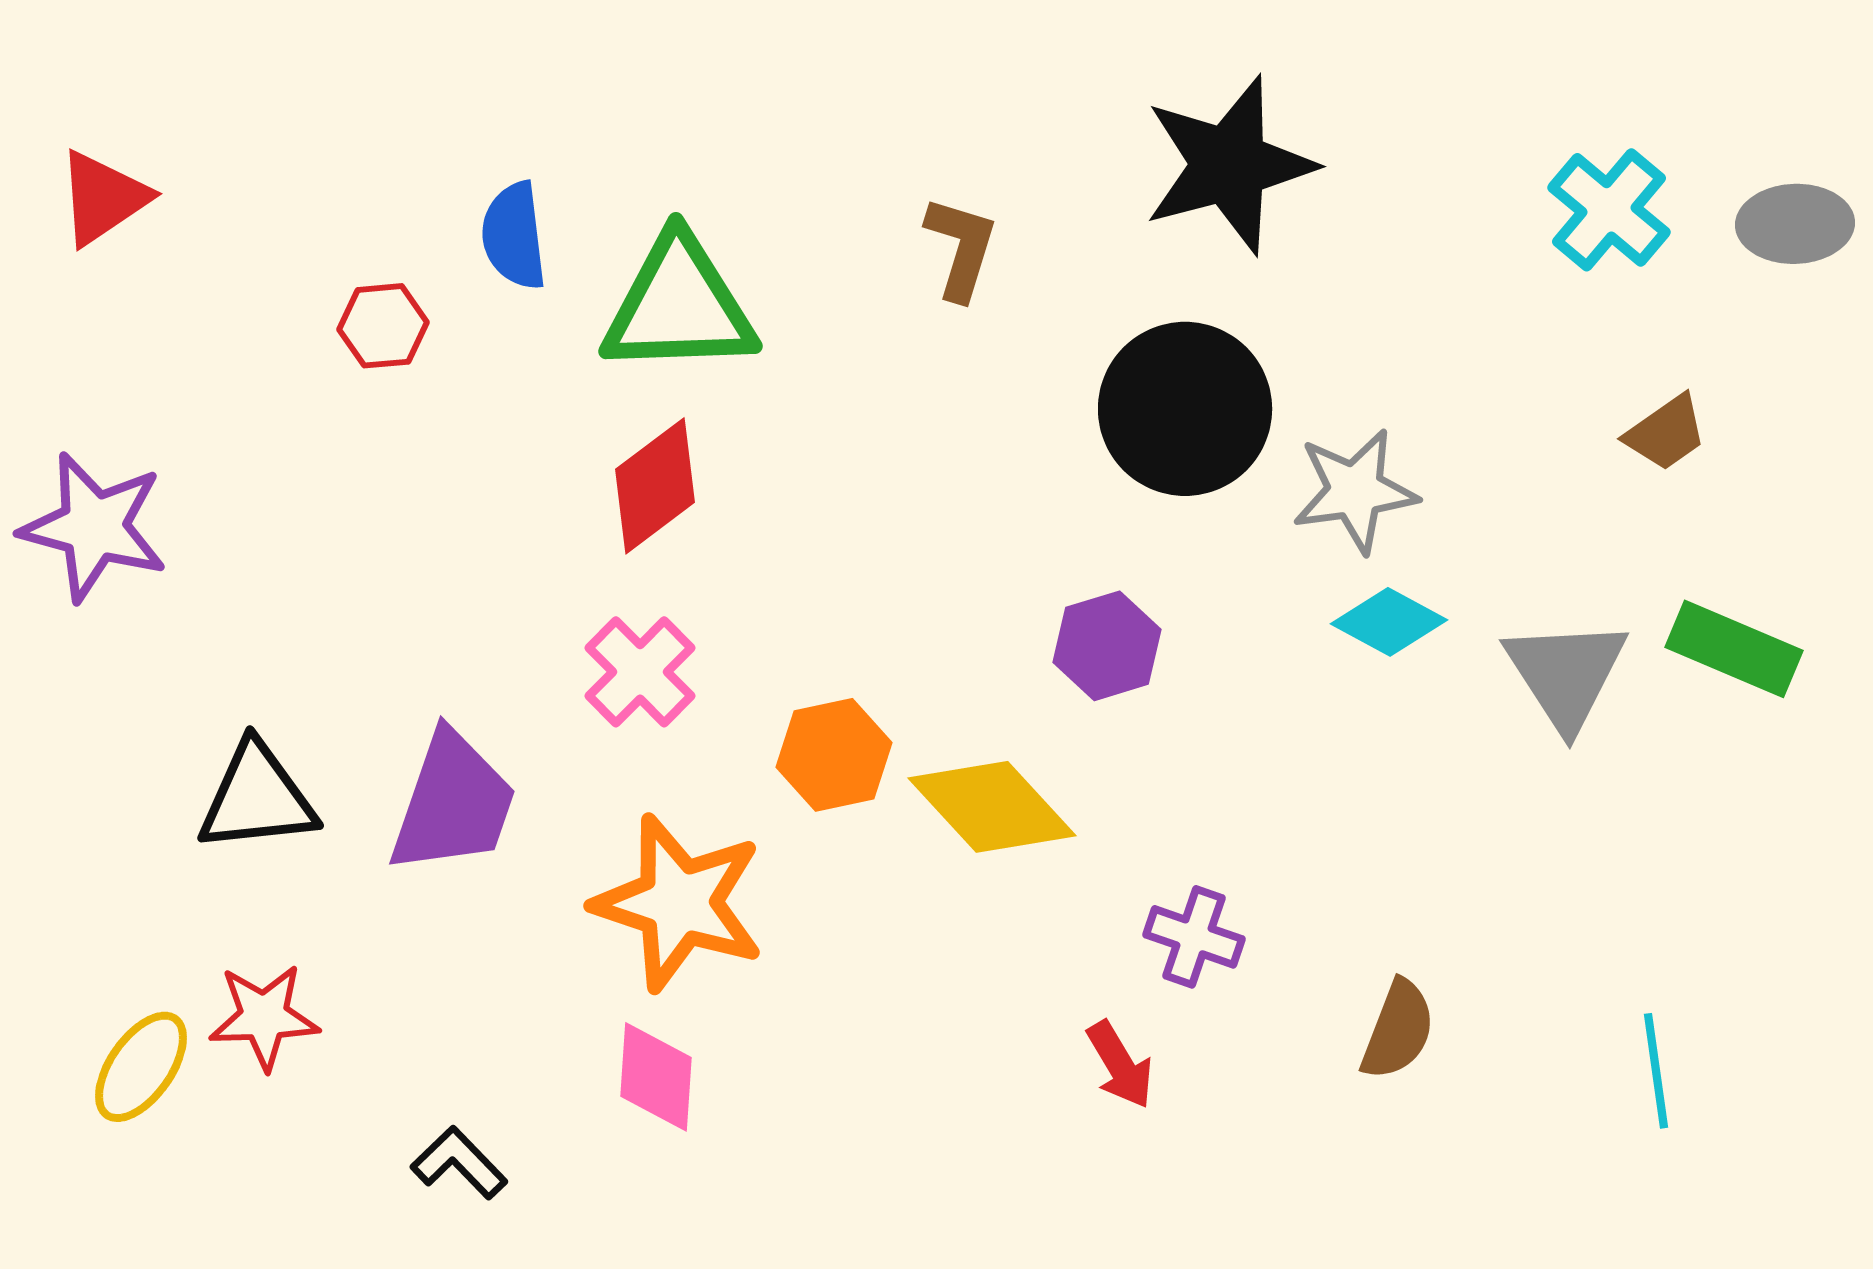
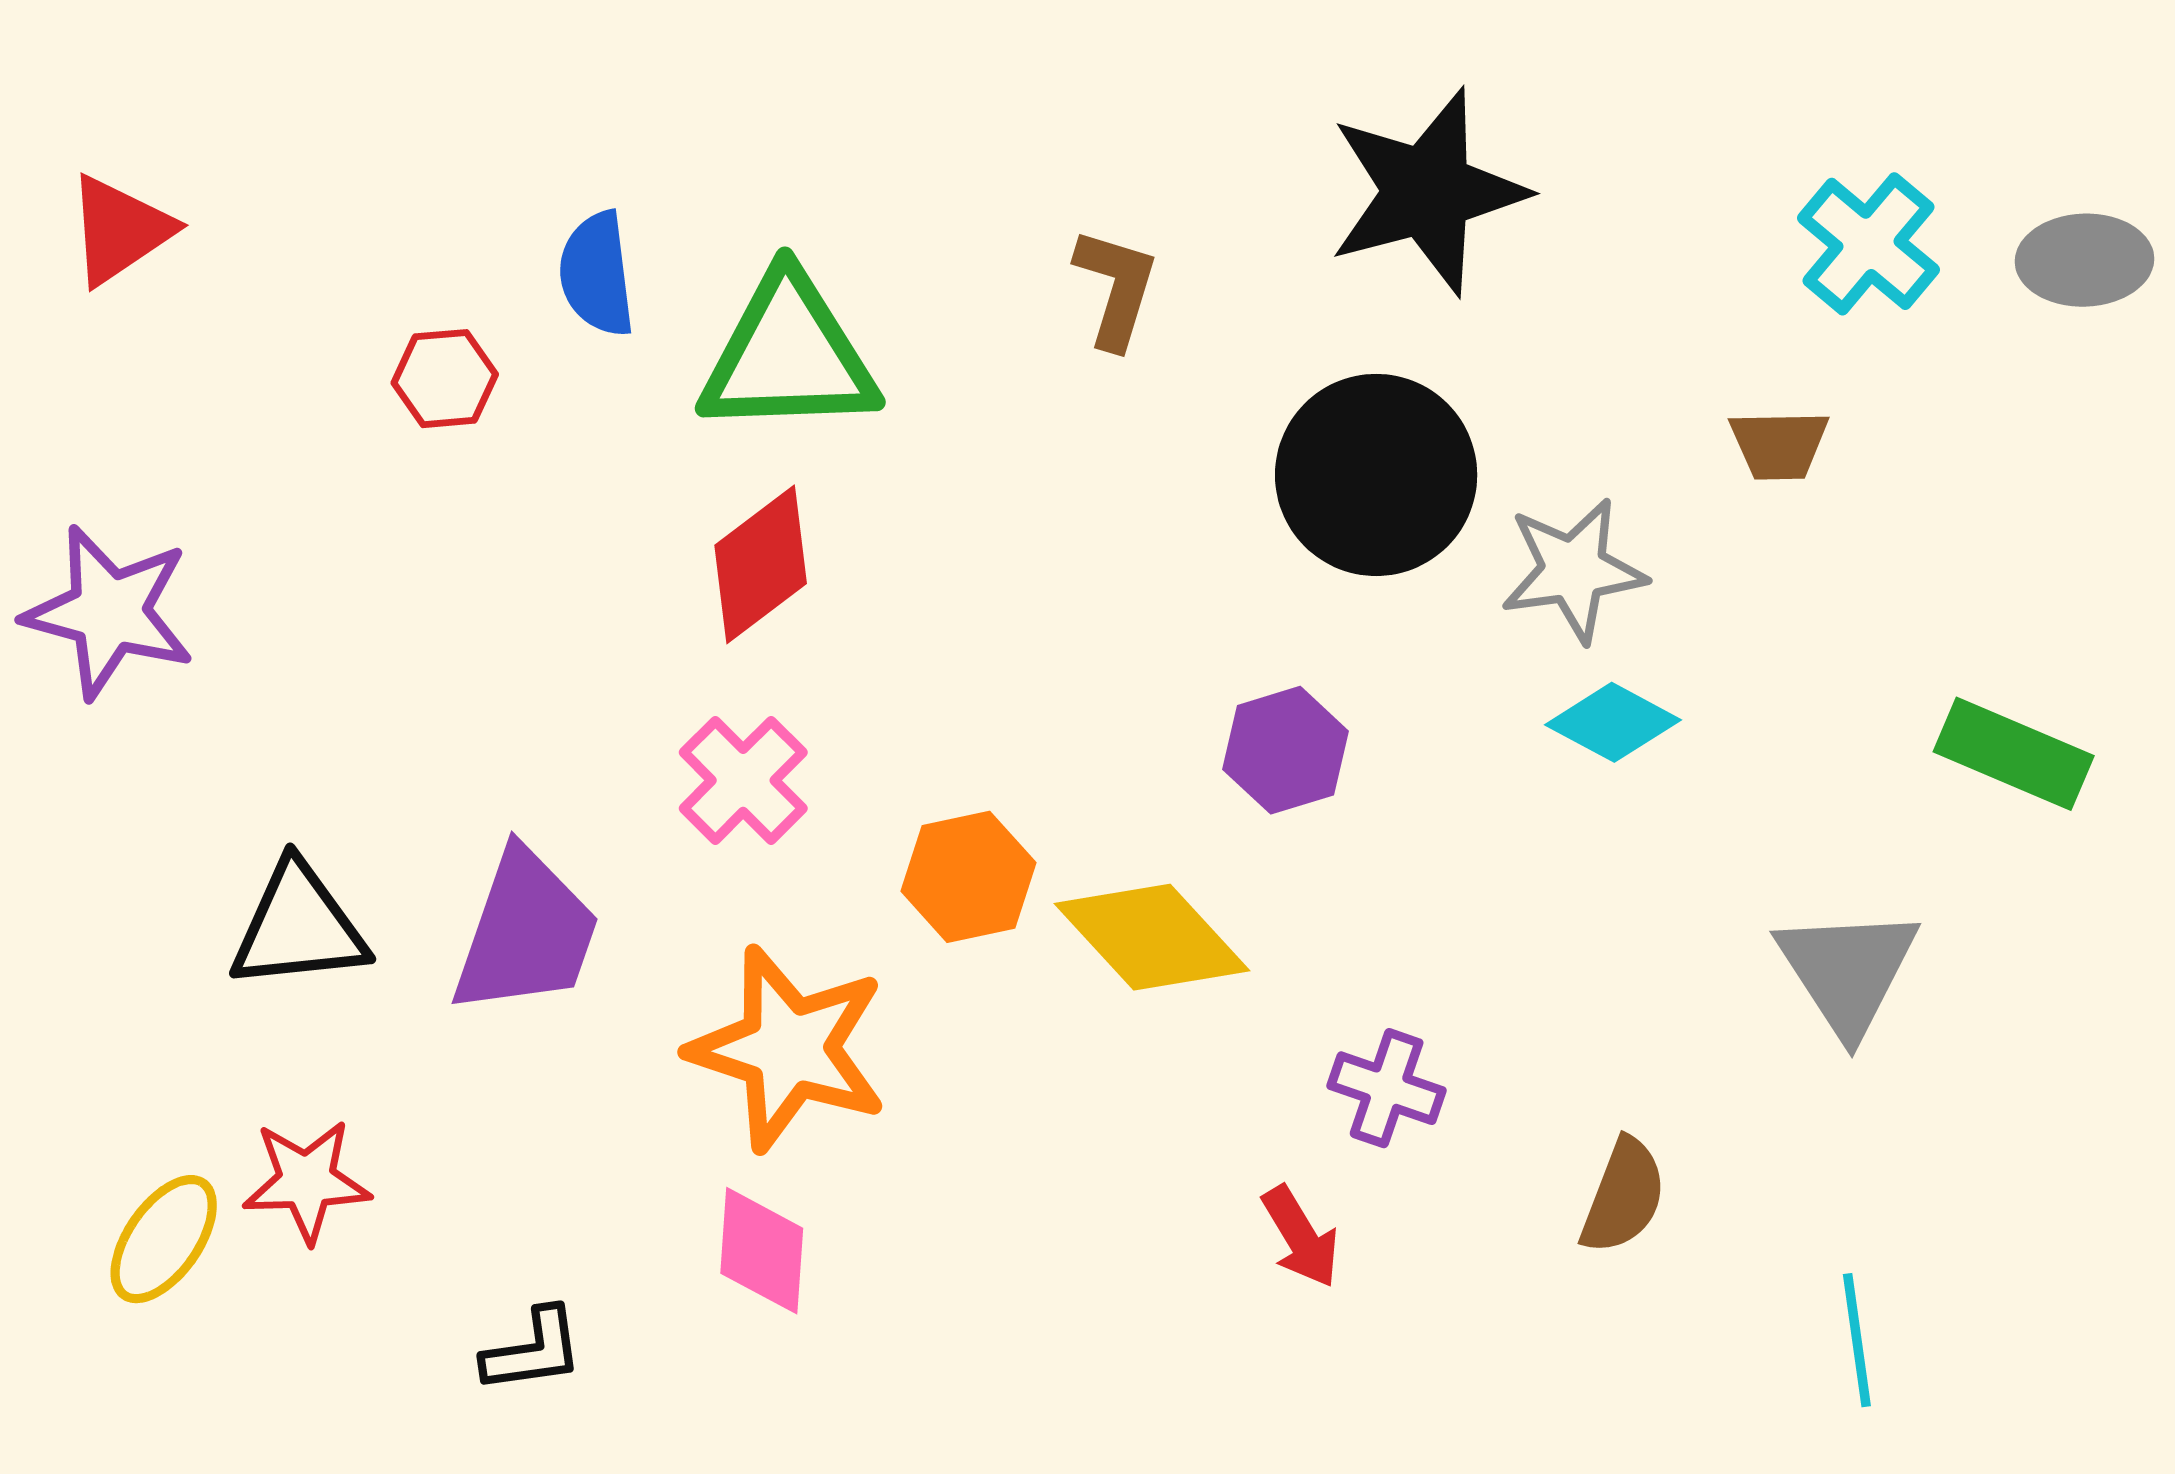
brown trapezoid: (1666, 433) -> (1779, 445), moved, turned 34
gray triangle: (1566, 674) -> (1848, 971), moved
cyan line: (1656, 1071) -> (1857, 1340), moved
black L-shape: (459, 1163) -> (533, 1351), turned 126

